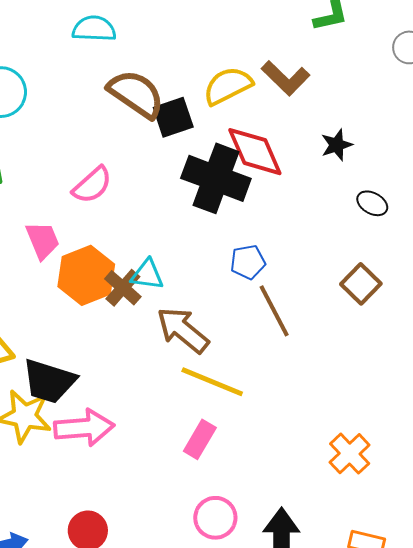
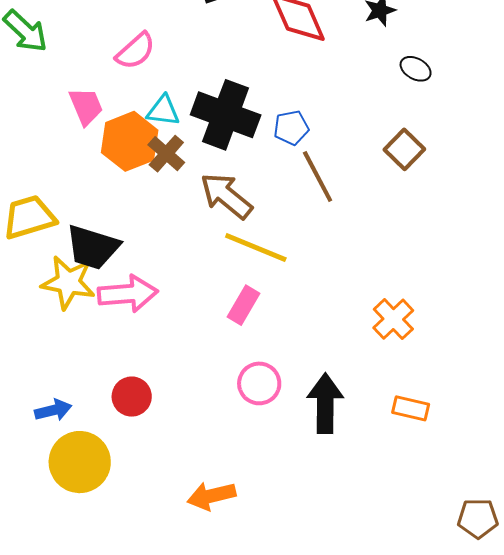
black cross: (216, 178) -> (226, 115), moved
cyan triangle: (147, 275) -> (163, 111), moved

